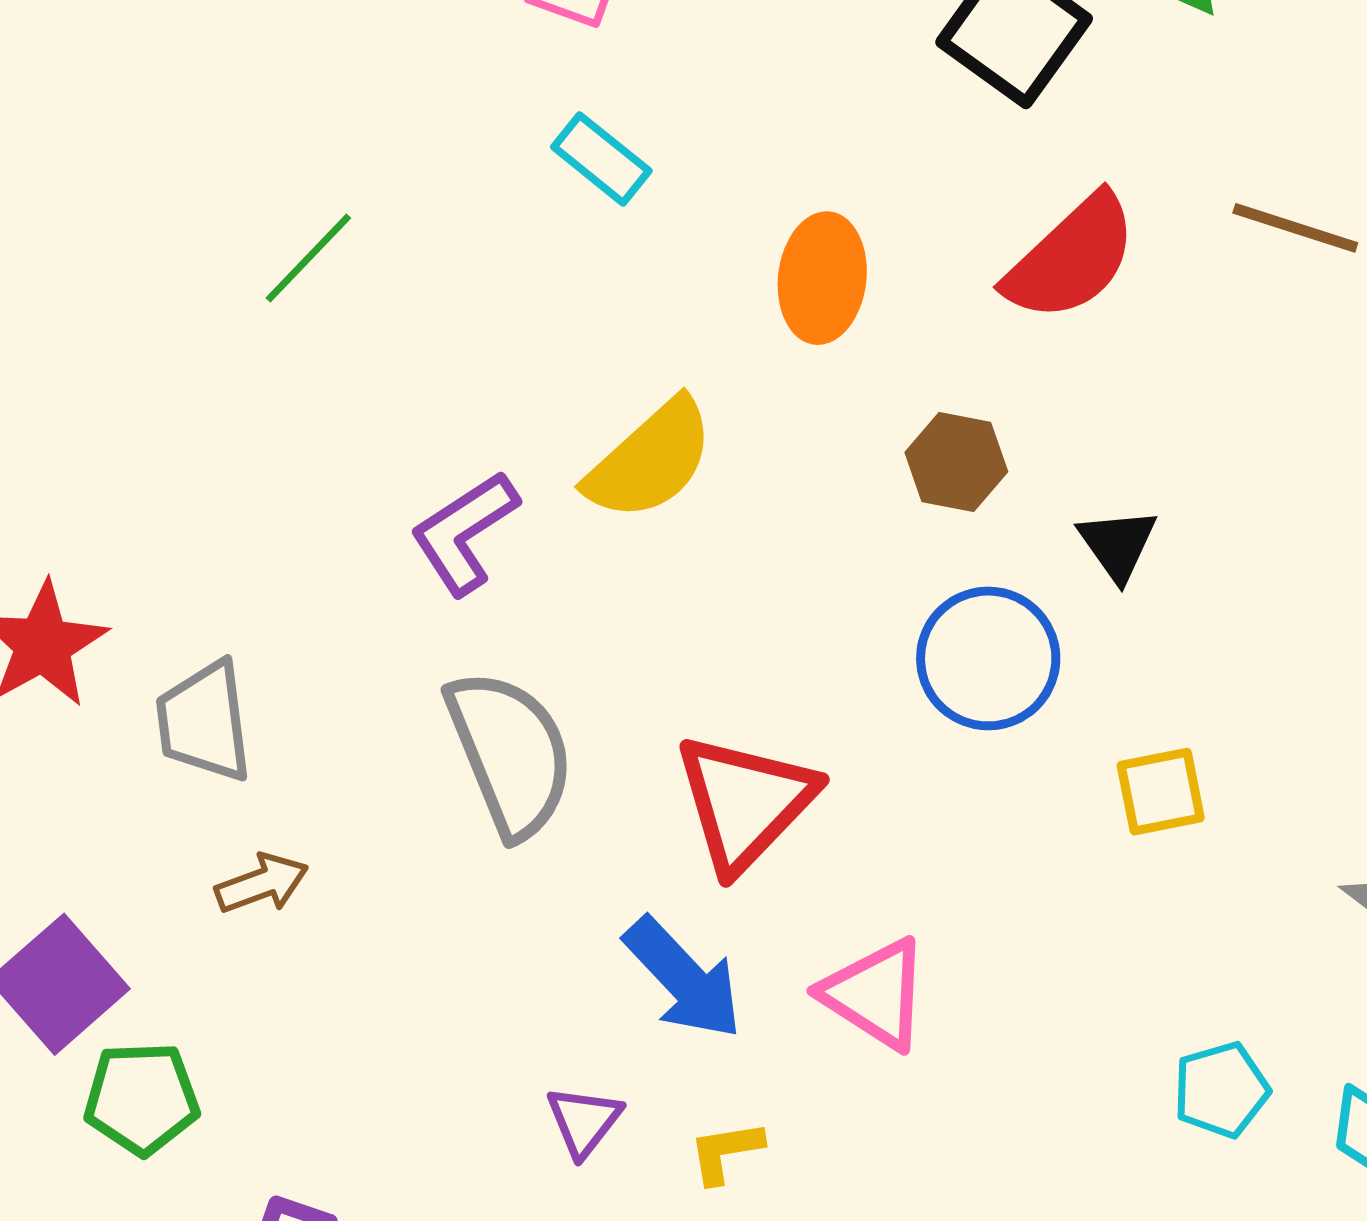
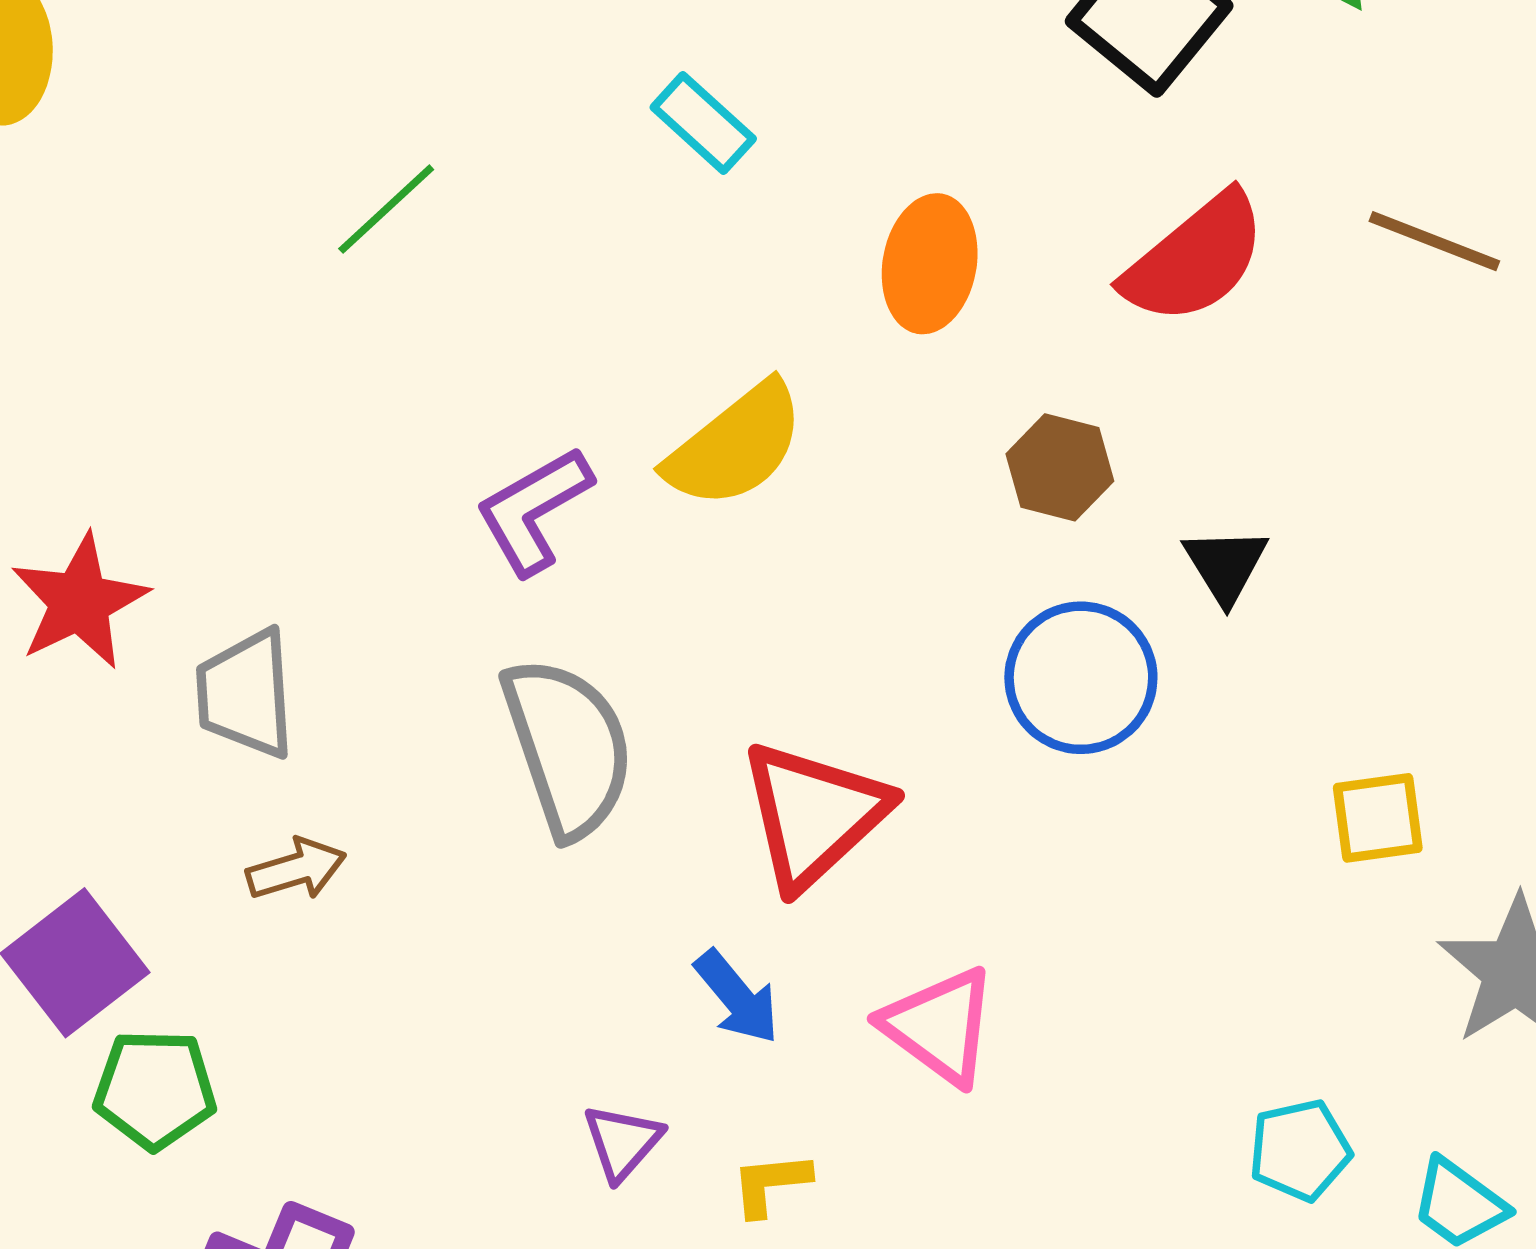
yellow square: (1161, 792) -> (1378, 818), moved
blue arrow: (683, 978) -> (737, 997), size x0.7

